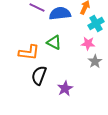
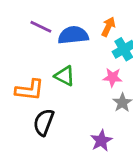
purple star: (65, 88) -> (101, 141), moved

